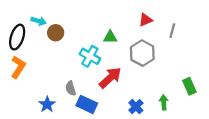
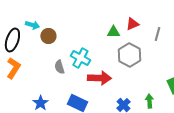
green triangle: (110, 37) -> (113, 32), moved
red arrow: (110, 78) -> (99, 78), turned 45
gray semicircle: (71, 88) -> (59, 67), moved

